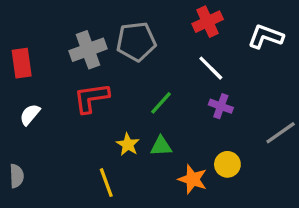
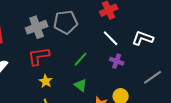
white L-shape: (266, 37) -> (143, 38), moved
yellow star: (128, 144) -> (46, 81), moved
green triangle: (161, 146) -> (81, 85), turned 40

